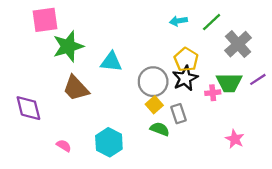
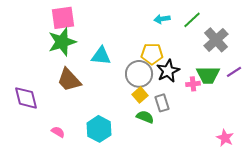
pink square: (45, 20) -> (63, 18), moved
yellow pentagon: (186, 60) -> (152, 54), moved, turned -30
pink star: (235, 139) -> (225, 138), moved

